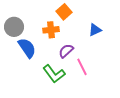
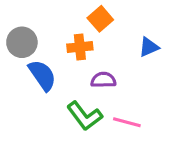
purple semicircle: (66, 51) -> (103, 80), turned 42
pink line: (82, 67) -> (127, 122), moved, turned -48

